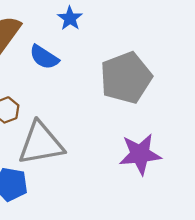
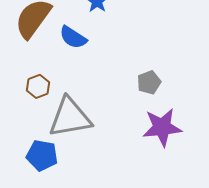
gray pentagon: (126, 78) -> (149, 82), moved, size x0.5

